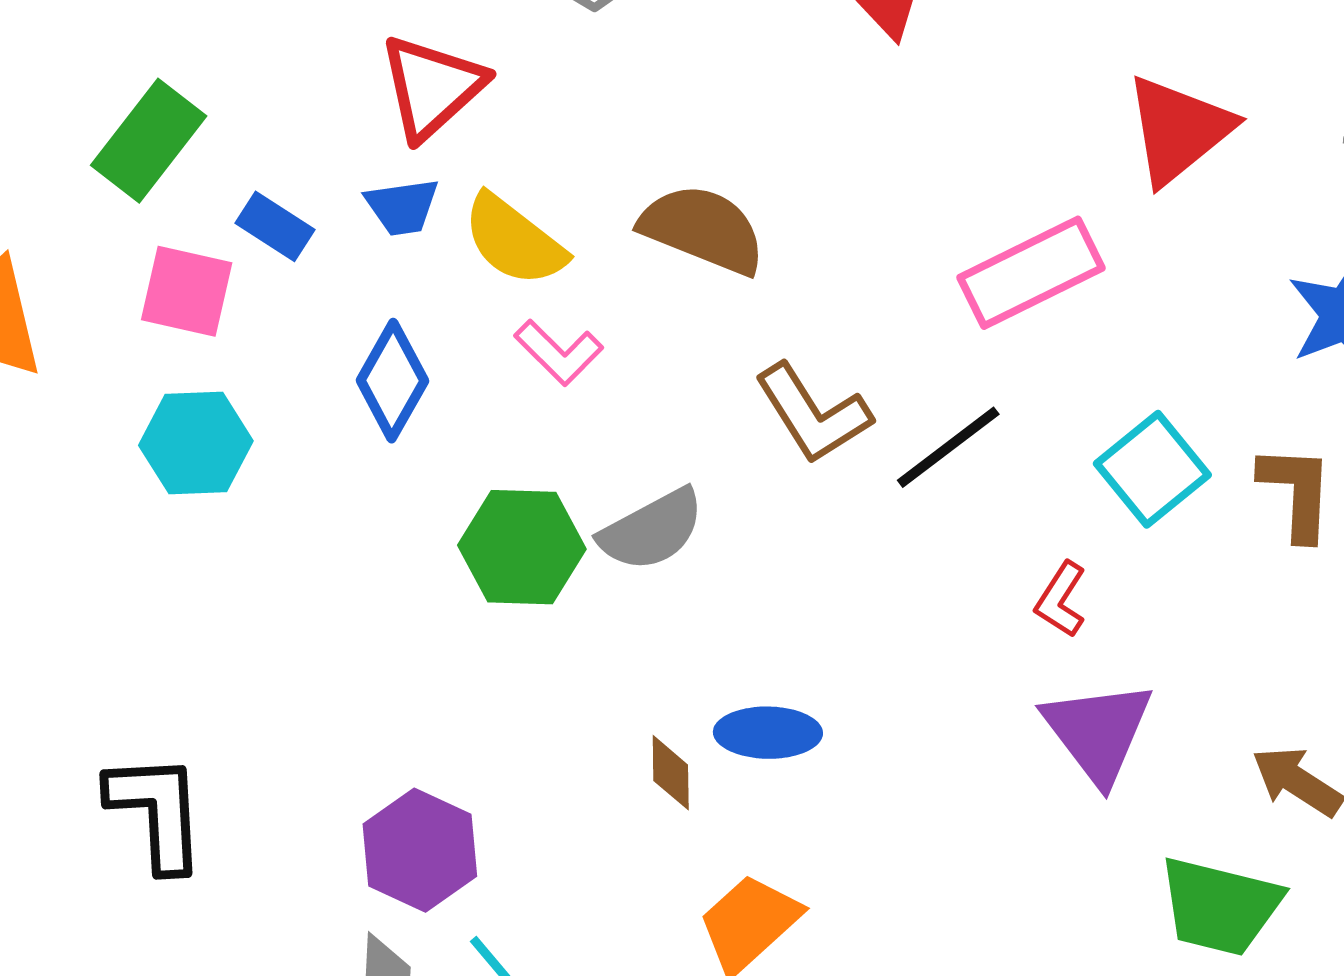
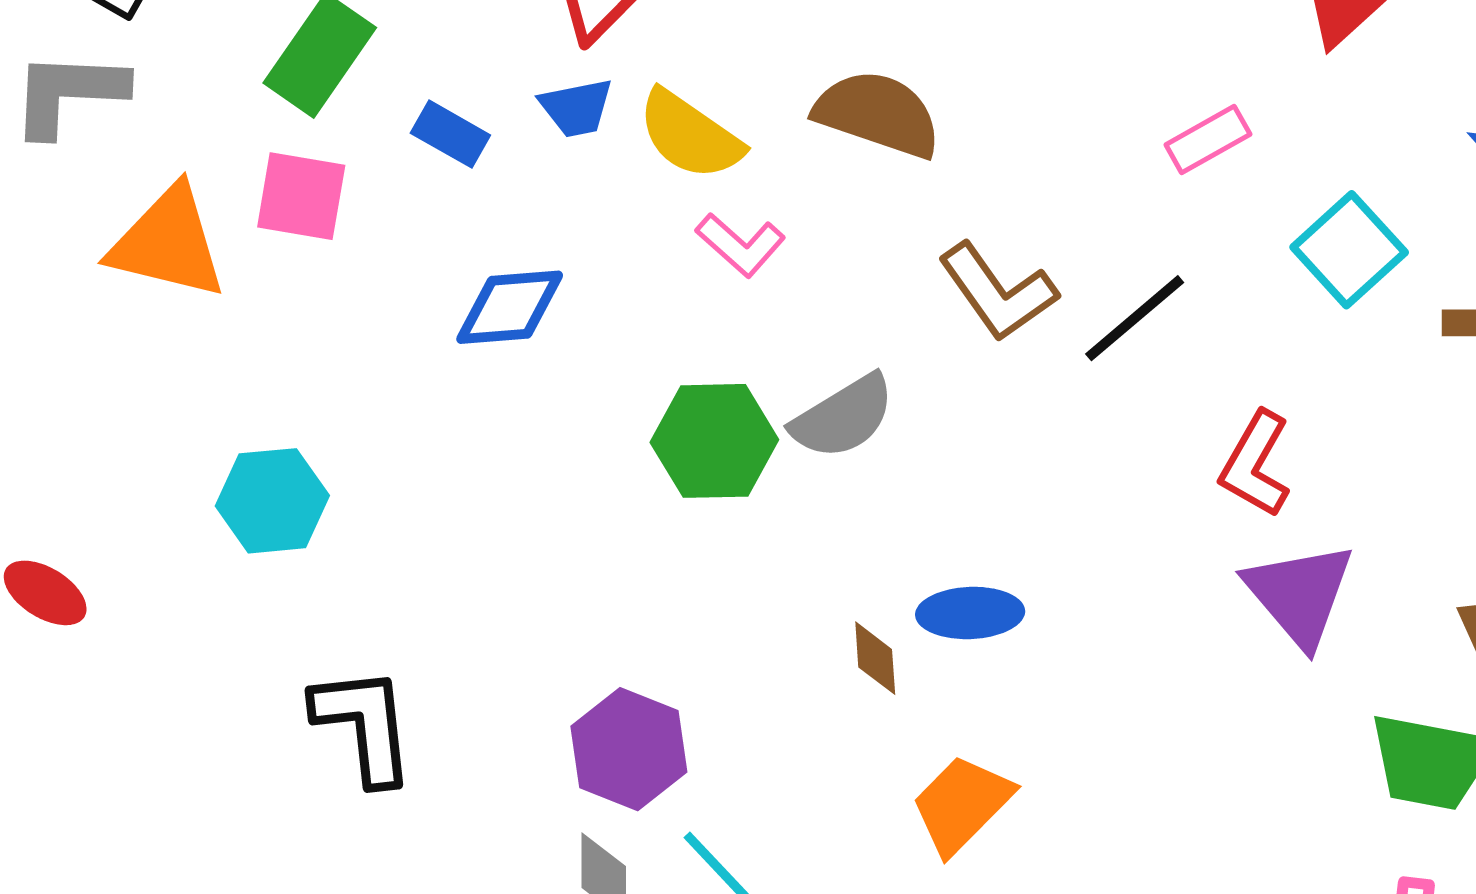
pink rectangle: (1031, 273) -> (1208, 140), size x0.6
pink square: (187, 291) -> (301, 196), moved
blue diamond: (392, 381) -> (510, 307), moved, turned 59
cyan hexagon: (196, 443) -> (272, 501), moved
cyan square: (1152, 469) -> (1349, 250), moved
red L-shape: (1061, 600) -> (1255, 464), size x1.4

